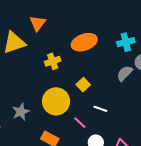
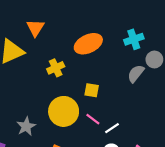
yellow square: (83, 85) -> (92, 90), turned -32
white line: (100, 109) -> (112, 128), moved, turned -48
pink line: (80, 123) -> (93, 119), moved

